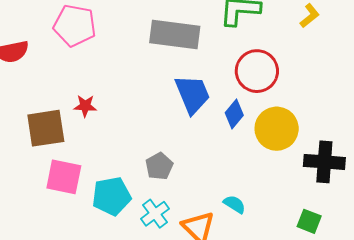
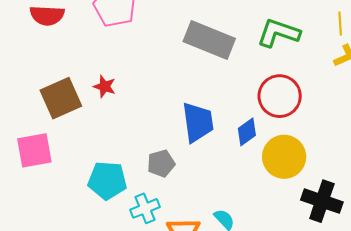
blue trapezoid: (193, 94) -> (198, 122), moved
brown square: (46, 128) -> (61, 98), turned -30
pink square: (64, 177) -> (34, 150), moved, turned -36

